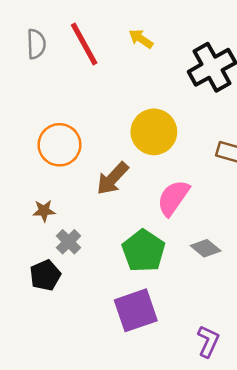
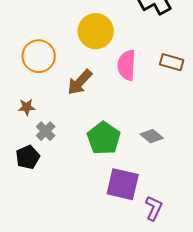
yellow circle: (154, 132) -> (96, 31), moved
pink semicircle: (173, 198) -> (127, 65), moved, turned -32
purple square: (136, 310) -> (123, 184), moved, turned 32

